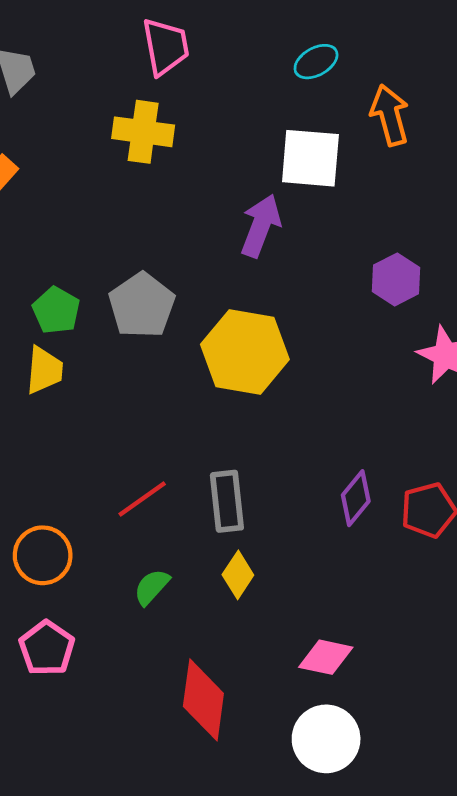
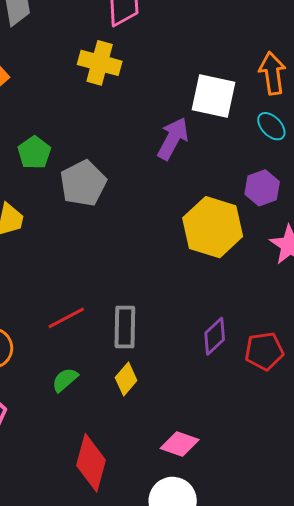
cyan ellipse: (316, 62) -> (271, 126), moved, turned 68
green pentagon: (56, 310) -> (34, 153), moved
yellow hexagon: (245, 352) -> (213, 227), moved

